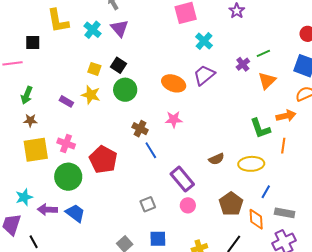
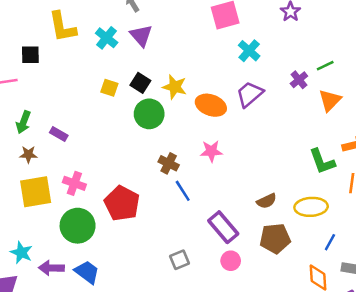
yellow star: (91, 95) -> (175, 87), moved
purple rectangle: (66, 101) -> (59, 134), moved
cyan star: (24, 197) -> (21, 253), turned -30
brown pentagon: (231, 204) -> (275, 238), moved, turned 30

